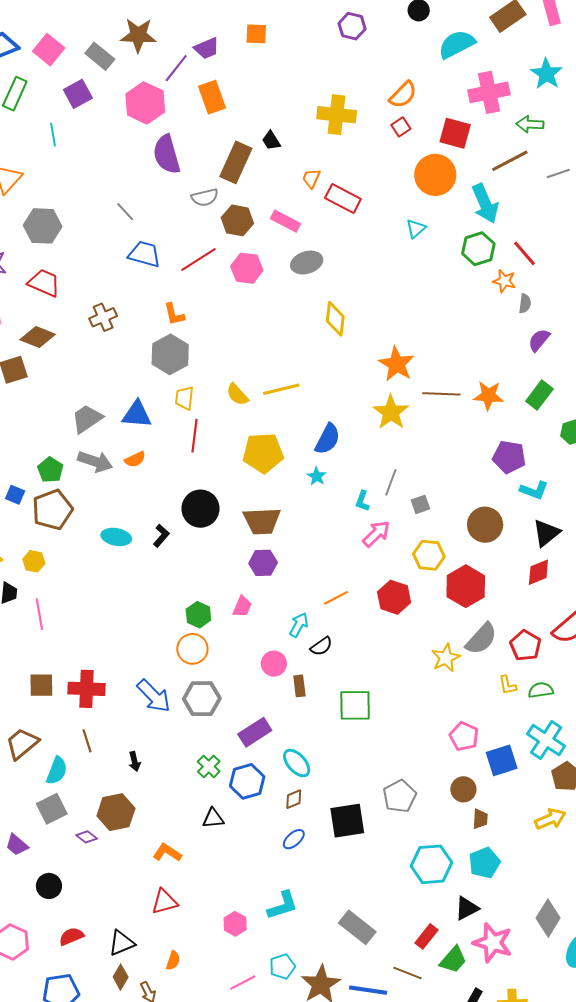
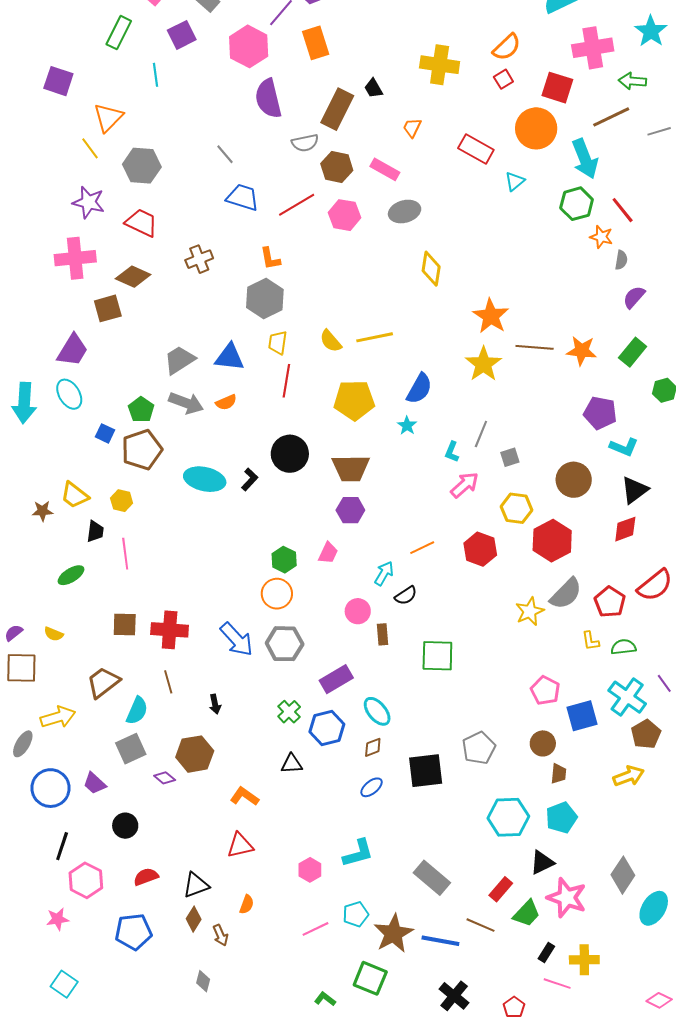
red rectangle: (343, 198) -> (476, 149), moved
cyan ellipse: (116, 537) -> (205, 479), size x1.4

